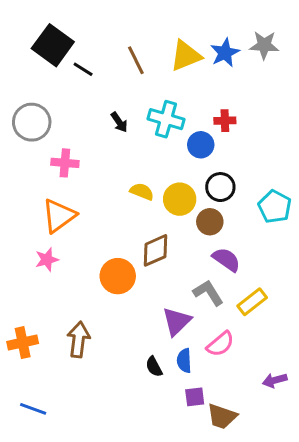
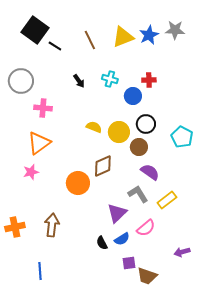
cyan cross: (166, 119) -> (110, 79), size x0.7
blue semicircle: (184, 361) -> (122, 239), turned -119
blue line: (33, 409) -> (40, 271), moved, turned 66

